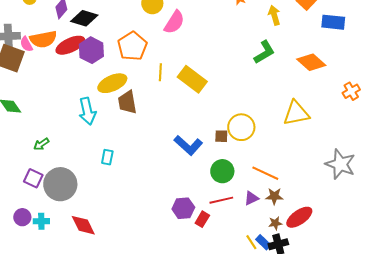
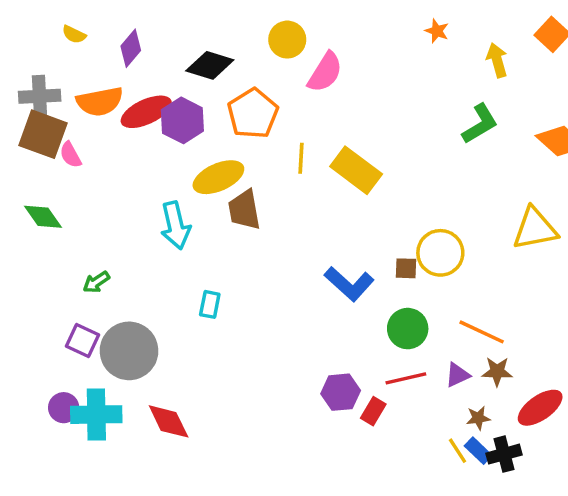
black diamond: (84, 18) -> (210, 65), moved
pink semicircle: (26, 44) -> (71, 155), moved
cyan cross: (41, 221) -> (96, 415), size x1.8
brown star: (275, 223) -> (478, 418), moved

